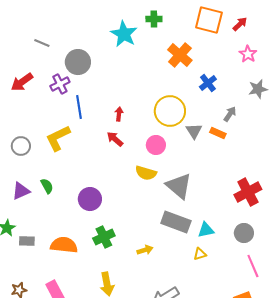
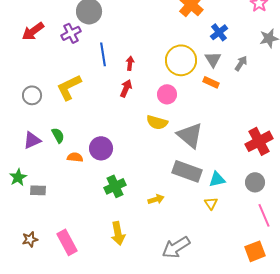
blue line: (79, 107) -> (103, 54), moved
gray triangle: (194, 131) -> (213, 59), moved
orange rectangle: (218, 133) -> (211, 82), moved
red arrow: (115, 139) -> (126, 88), turned 72
orange semicircle: (64, 245) -> (75, 157), moved, size x0.6
yellow triangle: (200, 254) -> (211, 203), turned -48

